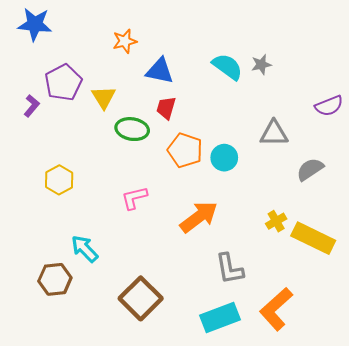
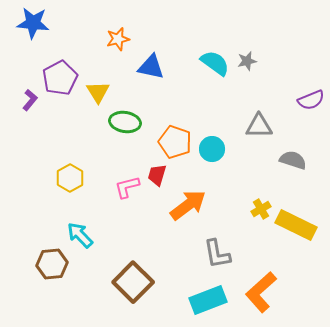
red trapezoid: (166, 108) -> (157, 175), moved
gray semicircle: (310, 169) -> (293, 160), turned 52
yellow hexagon: (59, 180) -> (70, 178), moved

